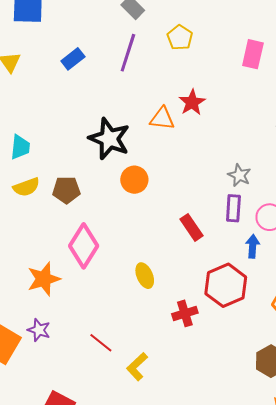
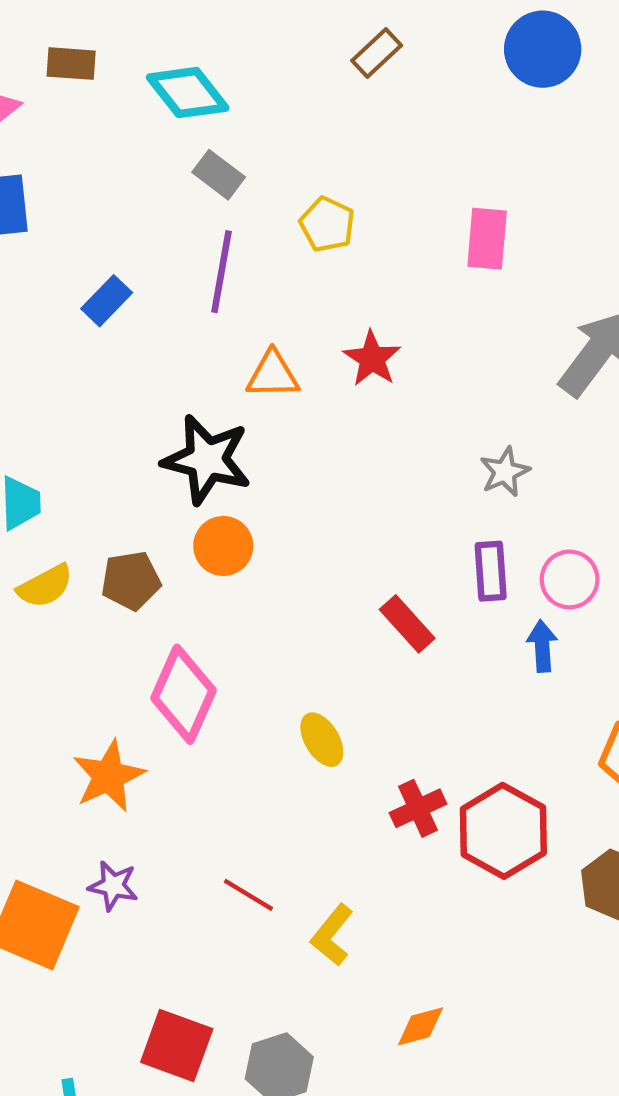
orange triangle: (162, 119) -> (273, 375), moved
gray star: (239, 175) -> (505, 472), moved, turned 30
orange circle: (134, 180) -> (223, 546), moved
red hexagon: (226, 285) -> (503, 831), moved

